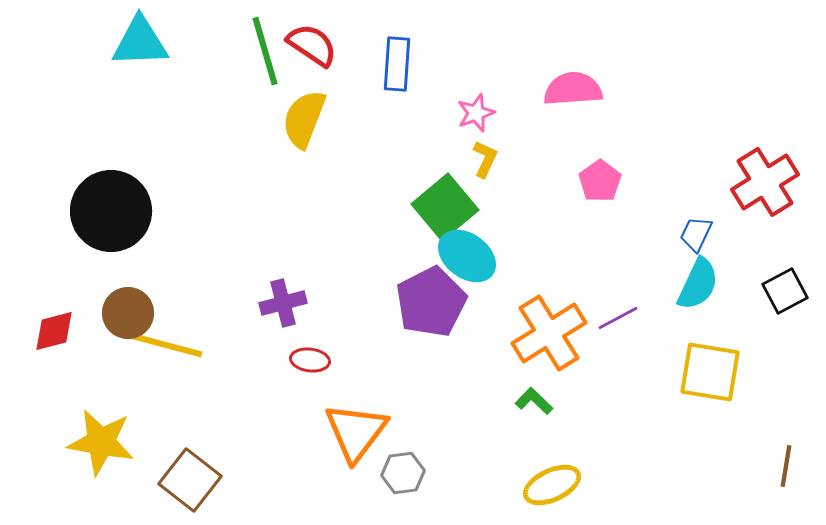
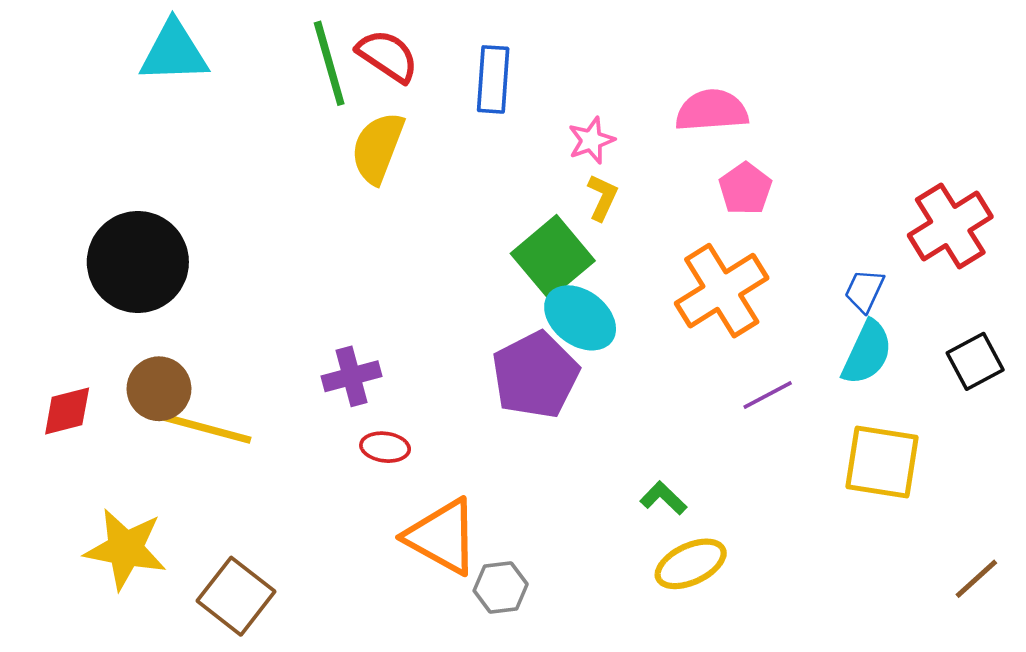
pink pentagon: (600, 181) -> (745, 189), moved
orange cross: (549, 333) -> (722, 291), moved
orange triangle: (356, 432) -> (442, 537), turned -38
brown line: (786, 466) -> (976, 579), turned 39
yellow ellipse: (552, 485) -> (691, 564), moved

